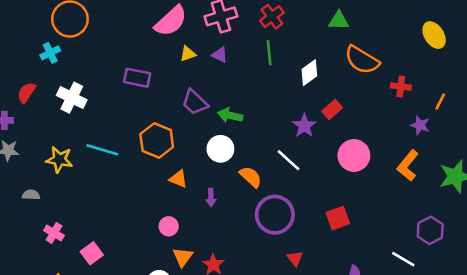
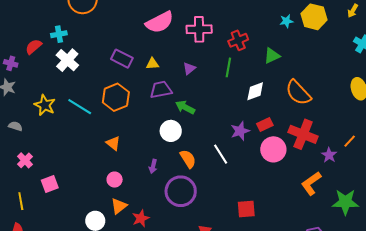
green triangle: (339, 21) -> (272, 56), moved, turned -42
cyan cross: (50, 53) -> (59, 34), moved
yellow triangle: (188, 54) -> (152, 64), moved
purple triangle: (220, 55) -> (189, 68), moved, turned 40
red cross: (401, 86) -> (303, 134), moved, size x1.8
purple trapezoid: (195, 102) -> (161, 90), turned 110
orange hexagon: (157, 141) -> (116, 97), moved
pink circle: (354, 156) -> (273, 149), moved
orange triangle: (178, 179) -> (113, 143), moved
purple circle: (275, 215) -> (181, 191), moved

